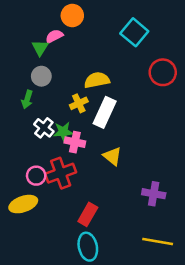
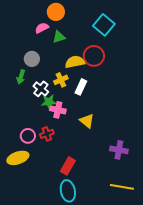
green triangle: (40, 48) -> (59, 37), moved, turned 40
red circle: (163, 72) -> (94, 56), moved
white rectangle: (105, 112) -> (81, 87), size x0.7
white cross: (44, 128) -> (41, 89), moved
red cross: (61, 173) -> (47, 134), size x0.6

